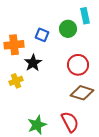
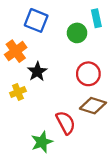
blue square: (42, 35) -> (36, 20), moved, size x1.5
orange cross: (14, 45) -> (16, 51), turned -30
red semicircle: (70, 122) -> (66, 123), moved

